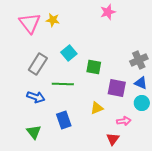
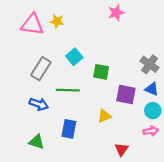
pink triangle: (30, 23) -> (32, 25), turned -45
gray cross: (139, 60) -> (150, 64), turned -30
blue rectangle: (64, 120) -> (69, 129), turned 30
pink arrow: (124, 121) -> (151, 131), moved
green triangle: (34, 132) -> (37, 142), turned -35

